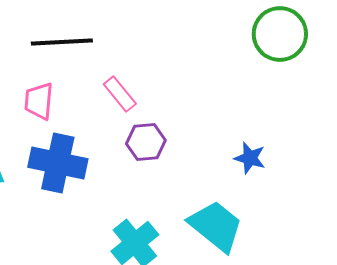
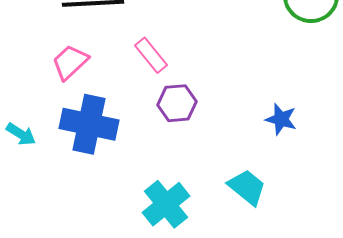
pink trapezoid: (39, 101) -> (70, 62), turned 42
cyan trapezoid: (216, 226) -> (247, 187), size x0.7

